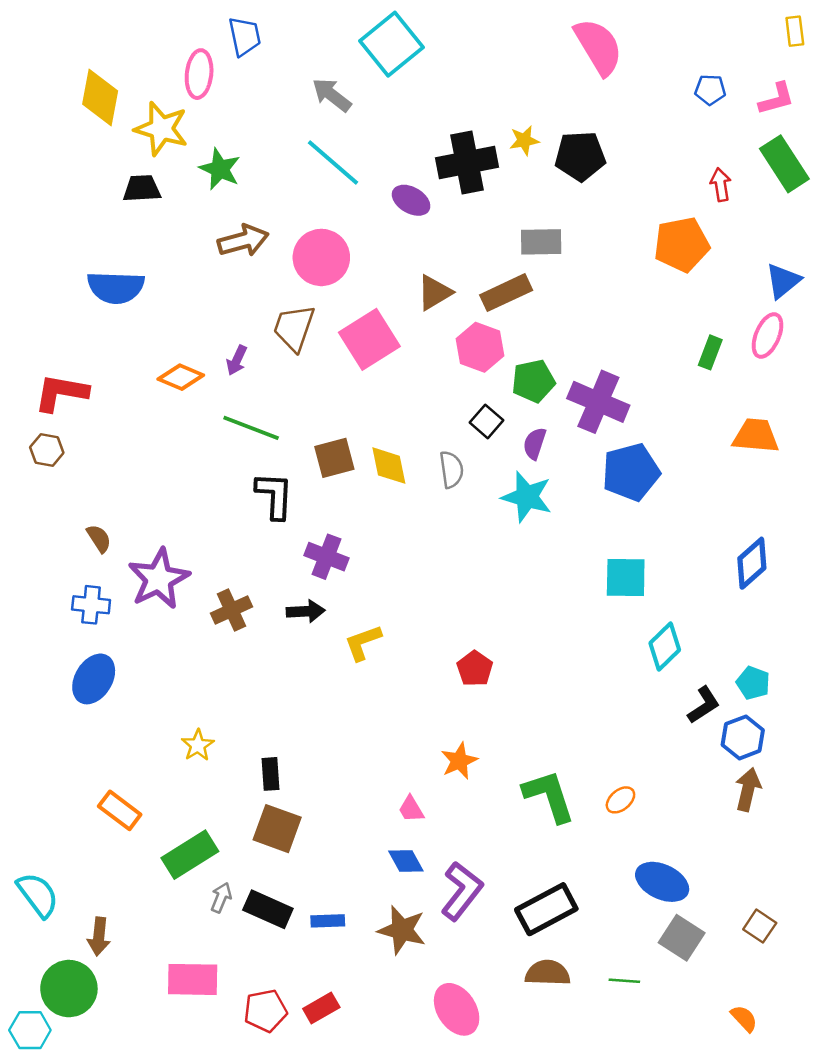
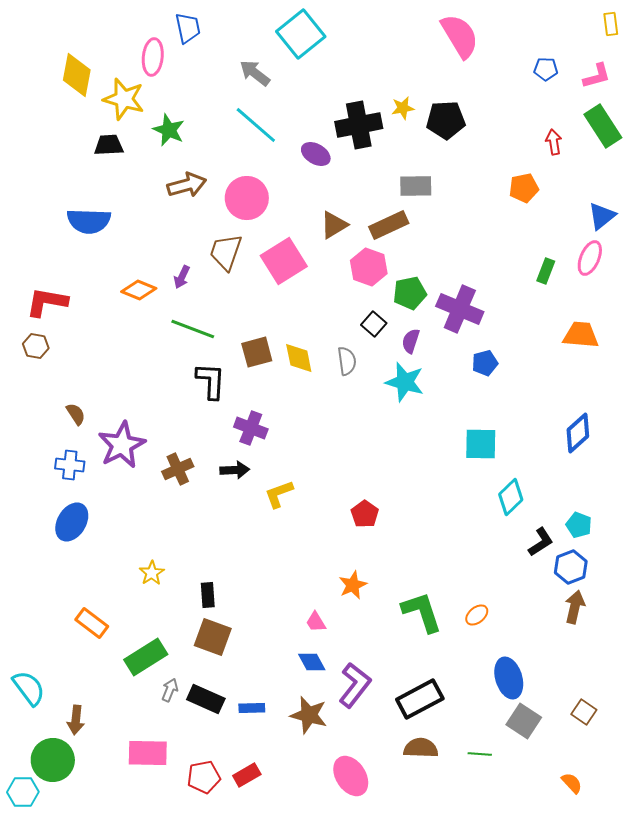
orange pentagon: (682, 244) -> (524, 188), size x0.7
blue pentagon: (631, 472) -> (485, 363), size x0.6
blue ellipse: (662, 882) -> (509, 678), turned 48

